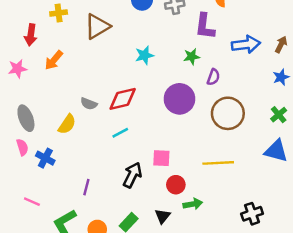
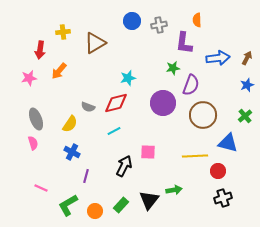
cyan star: (144, 55) -> (128, 78), moved
purple semicircle: (213, 77) -> (191, 85), size x1.5
blue triangle: (276, 151) -> (228, 143), moved
blue cross: (45, 158) -> (72, 152), moved
red circle: (176, 185) -> (218, 171), moved
black triangle: (163, 216) -> (149, 200), size x1.5

